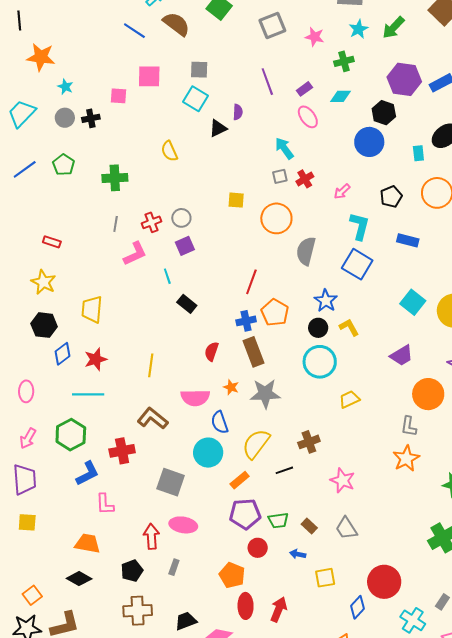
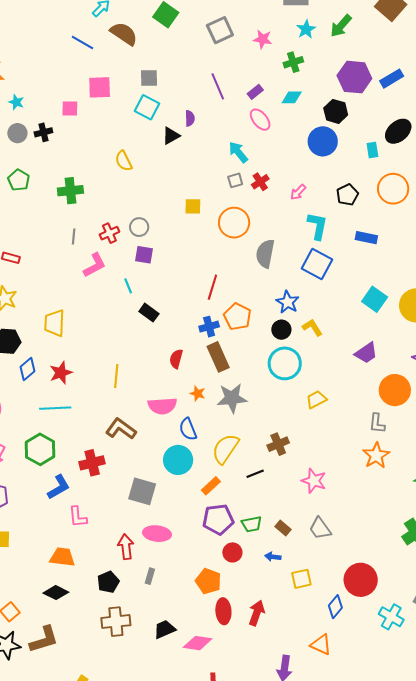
purple square: (185, 246) -> (144, 255), turned 36

